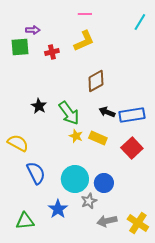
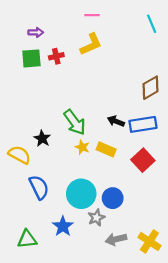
cyan line: (140, 22) -> (152, 24), turned -54
green square: (20, 47) -> (31, 58), moved
brown diamond: (96, 81) -> (151, 88), moved
black star: (39, 106) -> (42, 139), moved

